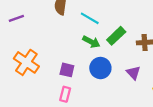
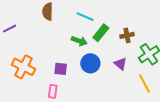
cyan line: (90, 18) -> (85, 17), moved
pink rectangle: (65, 94) -> (53, 91), moved

